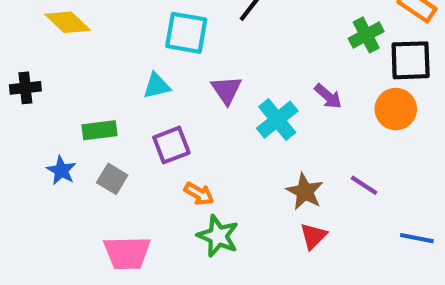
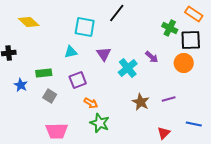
green cross: (366, 35) -> (170, 28), turned -35
blue star: (61, 170) -> (21, 85), moved
purple line: (364, 185) -> (169, 99), turned -48
red triangle: (313, 236) -> (164, 133), moved

